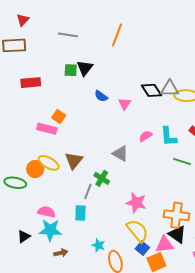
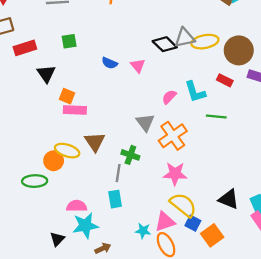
black triangle: (85, 68) -> (46, 74), moved
red rectangle: (31, 83) -> (25, 48), moved
pink rectangle: (47, 129) -> (75, 110), moved
gray triangle: (120, 154) -> (145, 123), turned 36
orange cross: (177, 215) -> (173, 136), moved, turned -30
pink triangle: (165, 245) -> (165, 222), moved

